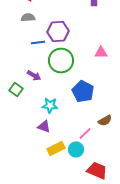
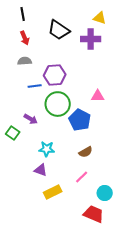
blue pentagon: (83, 92) -> (80, 120), moved
brown semicircle: (105, 120) -> (86, 152), moved
cyan circle: (76, 150) -> (105, 193), moved

